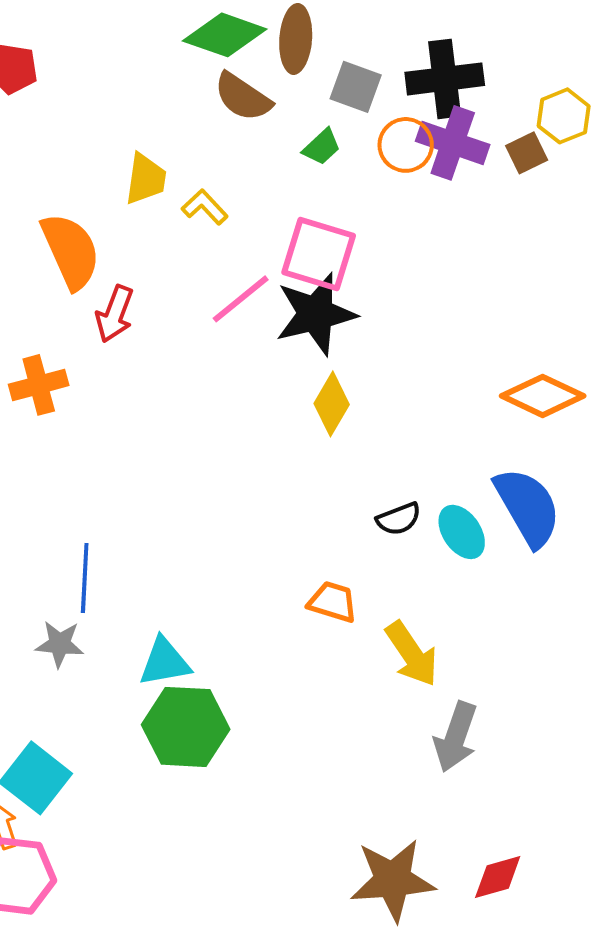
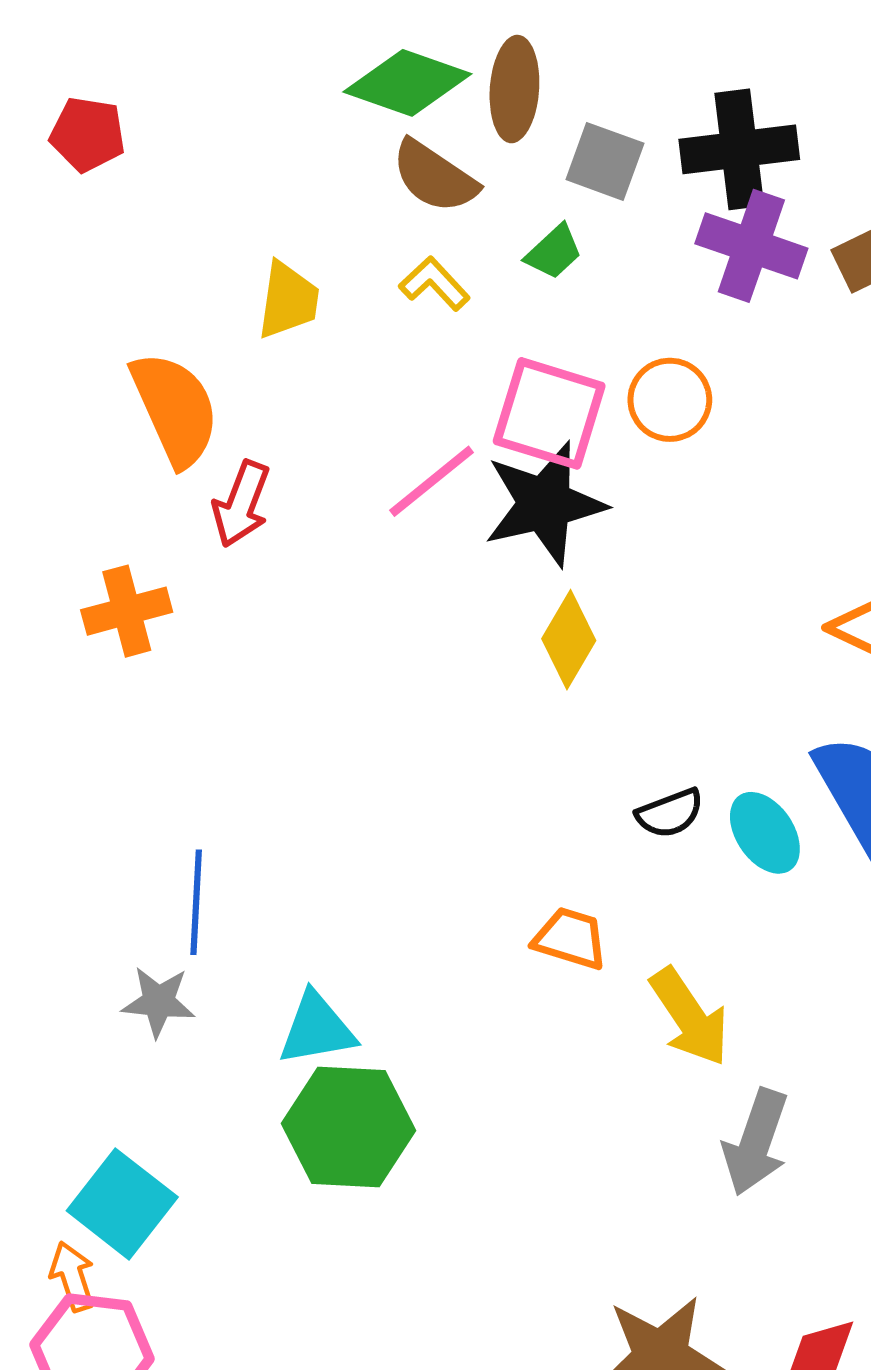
orange circle: (406, 145) -> (670, 400), moved
yellow L-shape: (205, 207) -> (435, 284), moved

